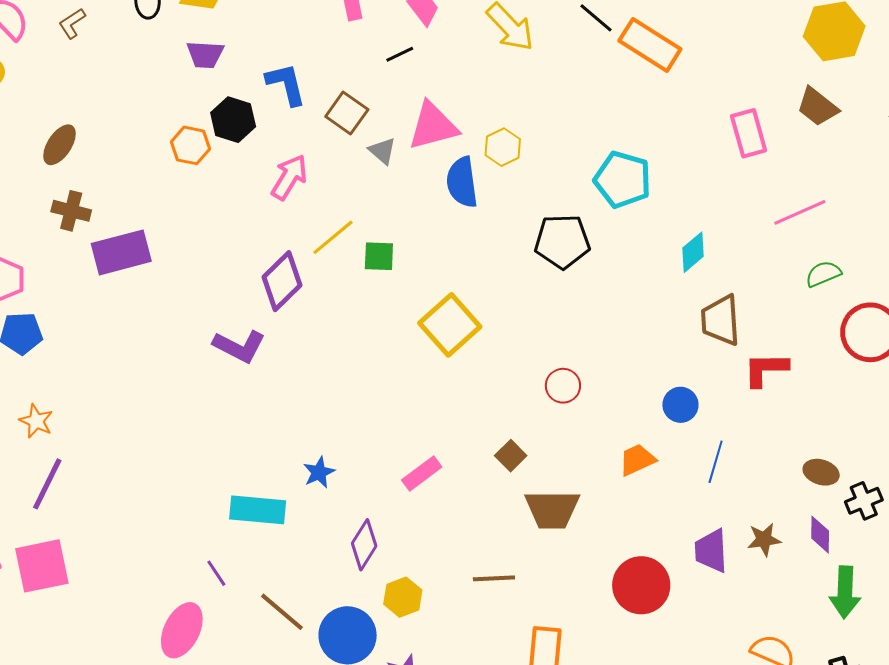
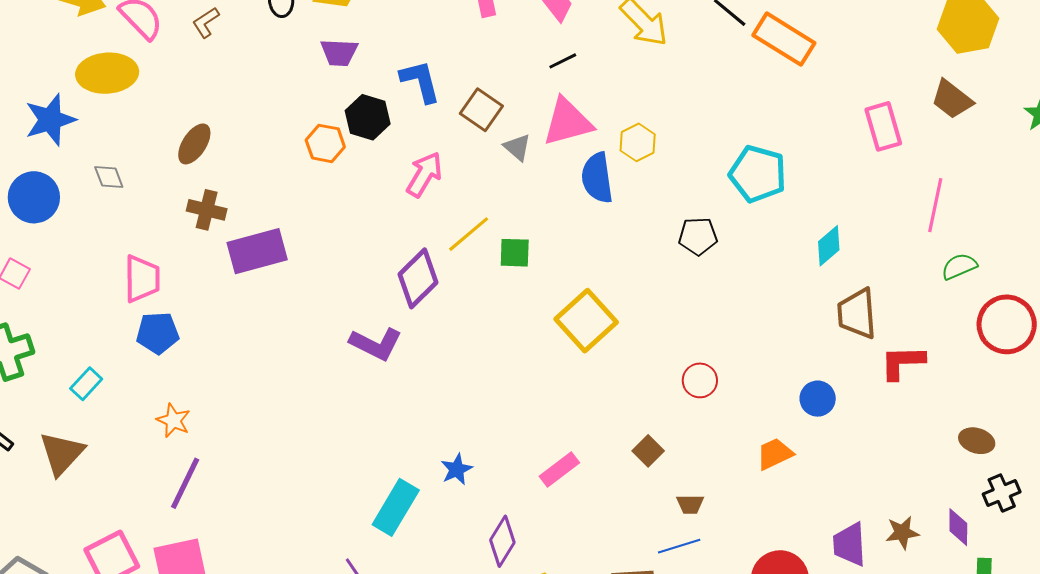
black line: (400, 54) -> (563, 61), moved
pink line: (800, 212) -> (935, 205), turned -54
black pentagon: (562, 241) -> (698, 236), size x0.7
blue line: (716, 462) -> (679, 546), moved, turned 57
brown ellipse: (821, 472) -> (977, 441), moved
brown trapezoid: (552, 509) -> (690, 504), size x0.5
cyan rectangle: (258, 510) -> (396, 507), turned -64

